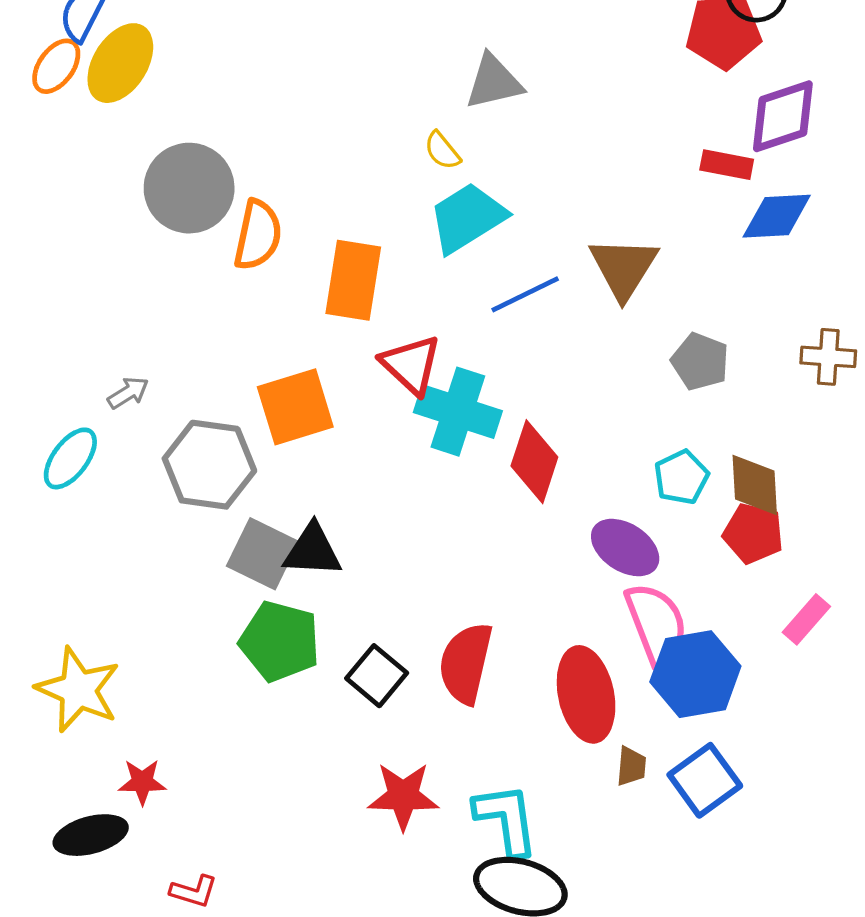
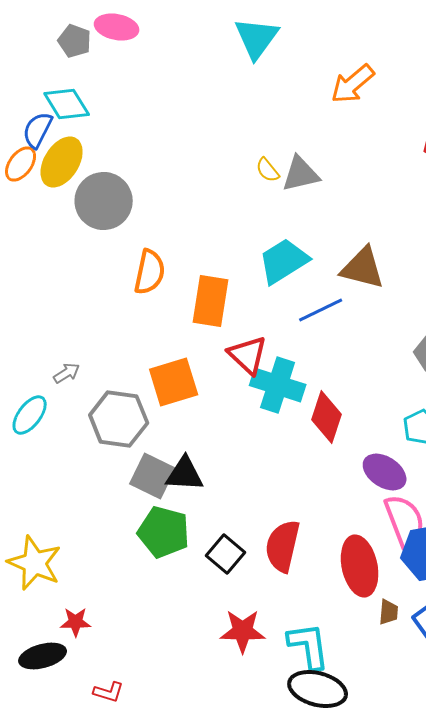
yellow semicircle: (442, 151) -> (268, 170), moved
gray circle: (189, 188) -> (104, 201), moved
brown triangle: (624, 268) -> (363, 268), moved, turned -48

